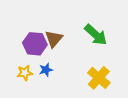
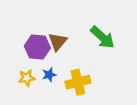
yellow cross: (99, 78) -> (78, 82), moved, turned 35

